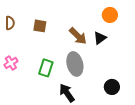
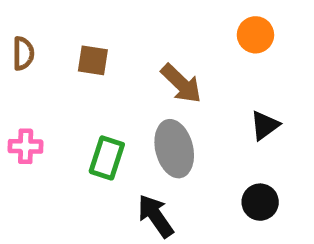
black triangle: (100, 38) -> (265, 125), moved
pink cross: (11, 63) -> (26, 146), turned 32

